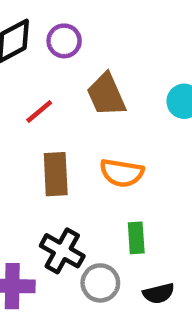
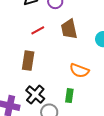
orange semicircle: (122, 173) -> (79, 71), moved
brown rectangle: (56, 174) -> (28, 61), moved

